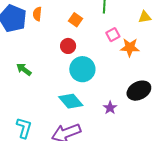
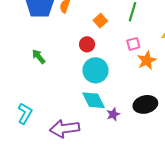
orange star: (130, 47) -> (147, 60), turned 30
cyan diamond: (71, 101) -> (94, 100), moved

